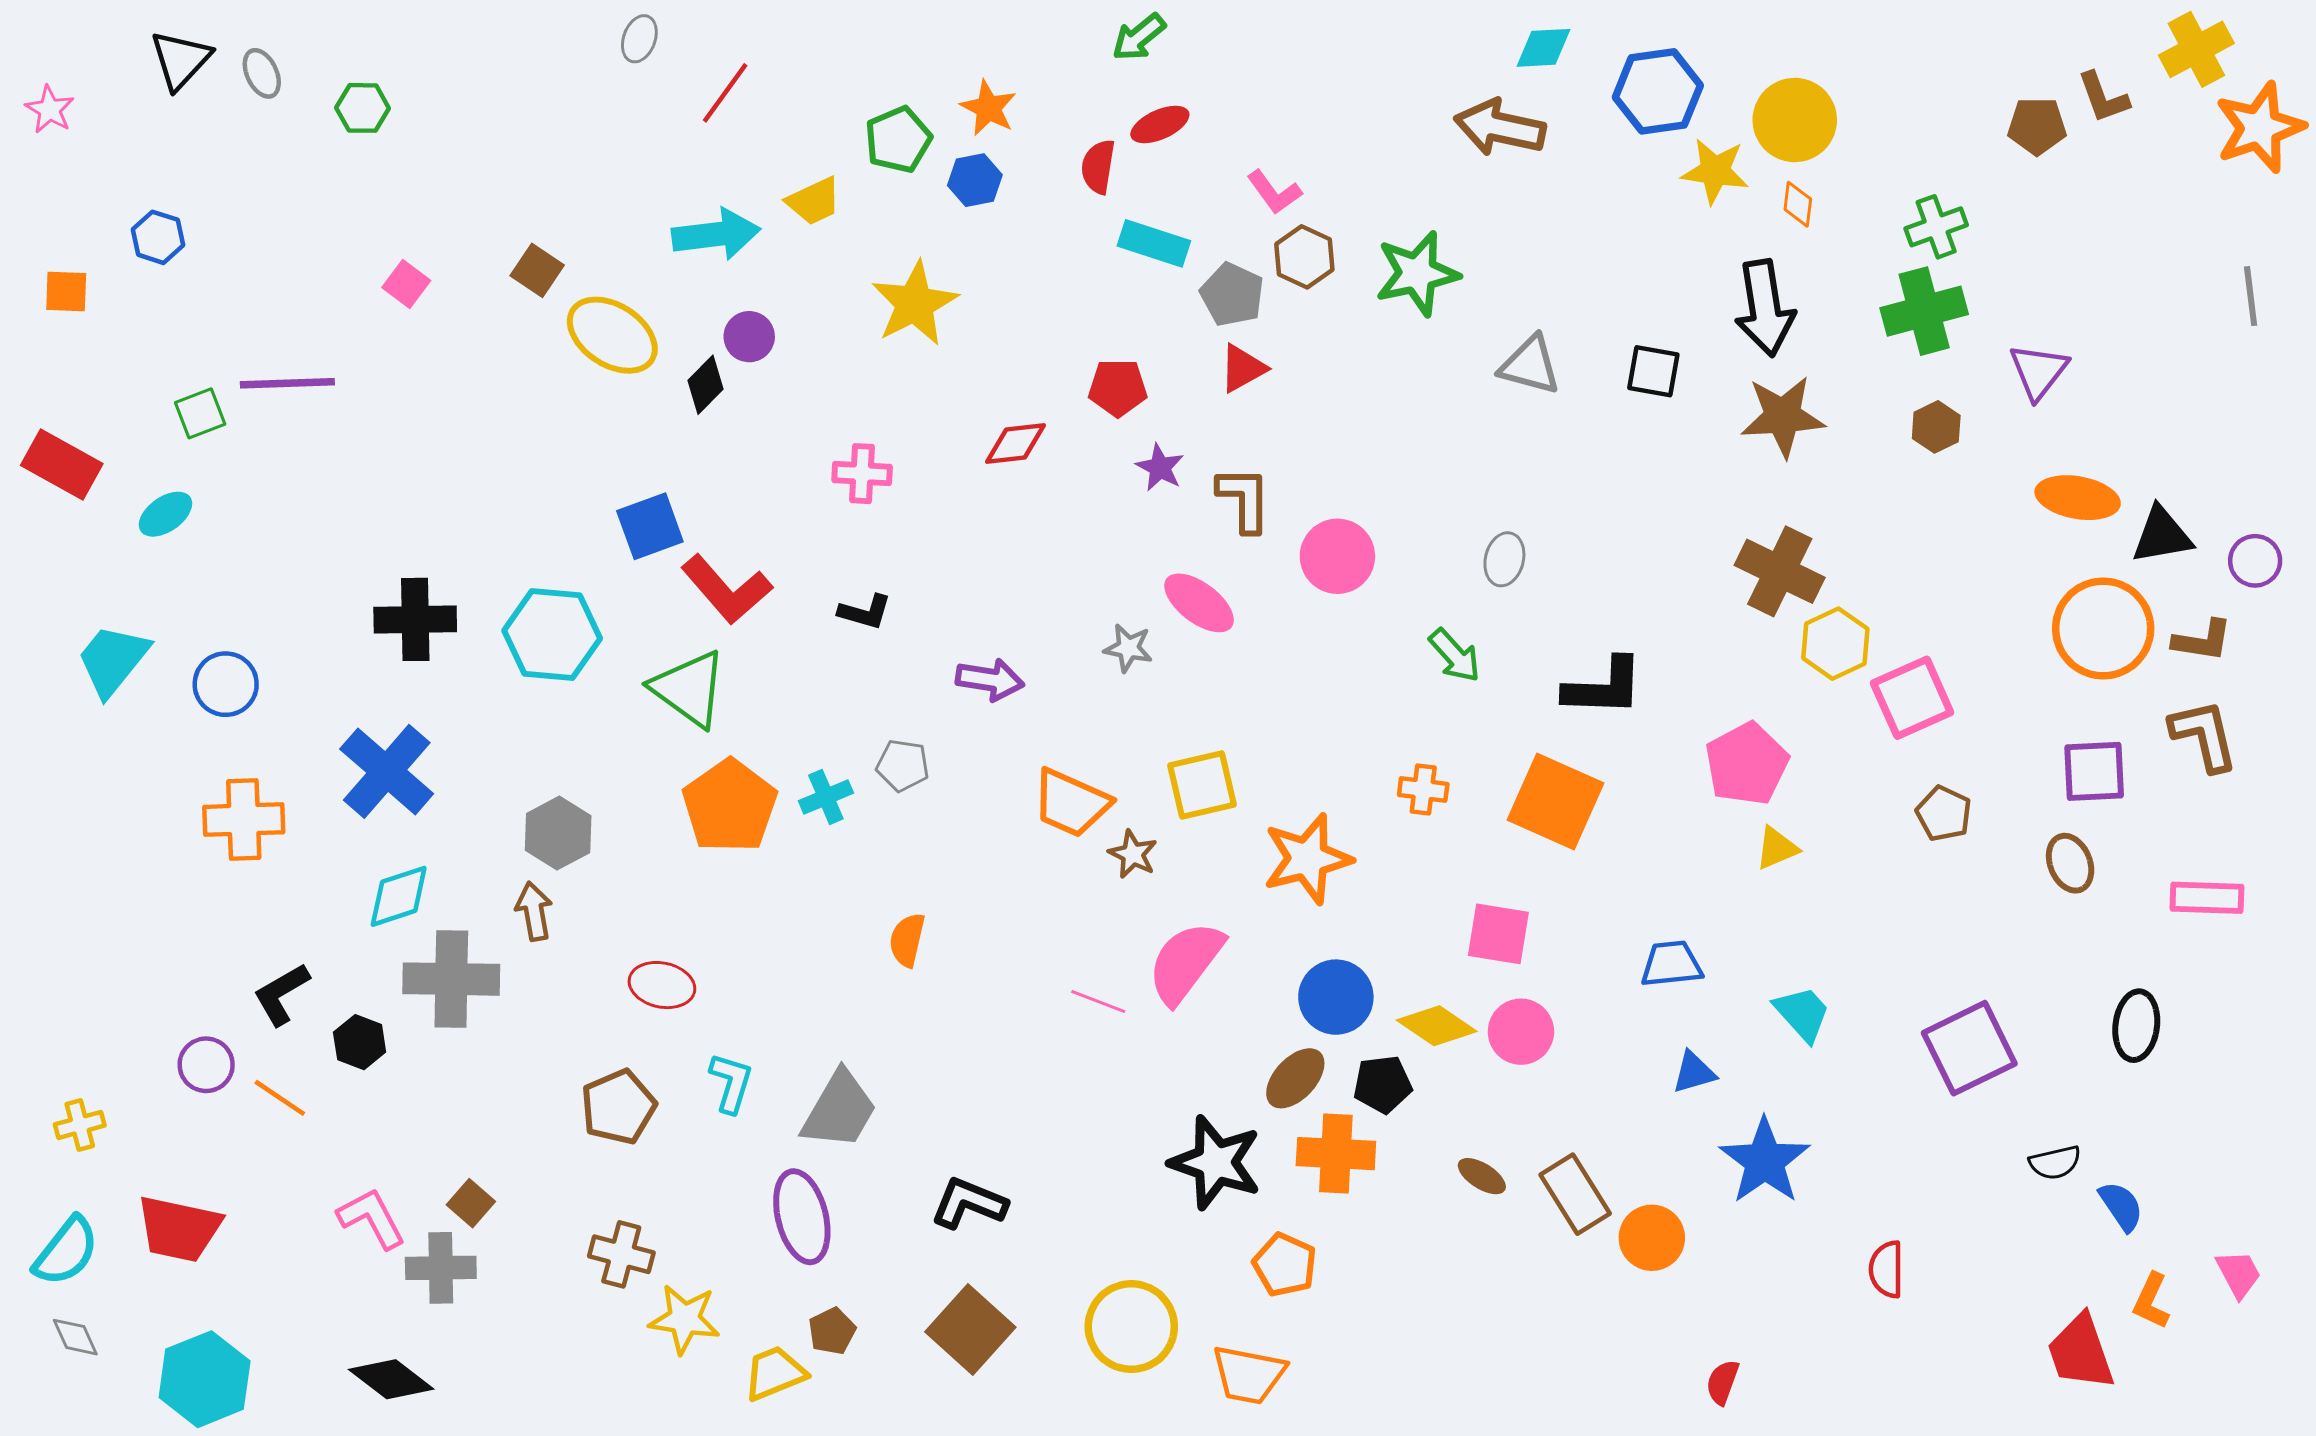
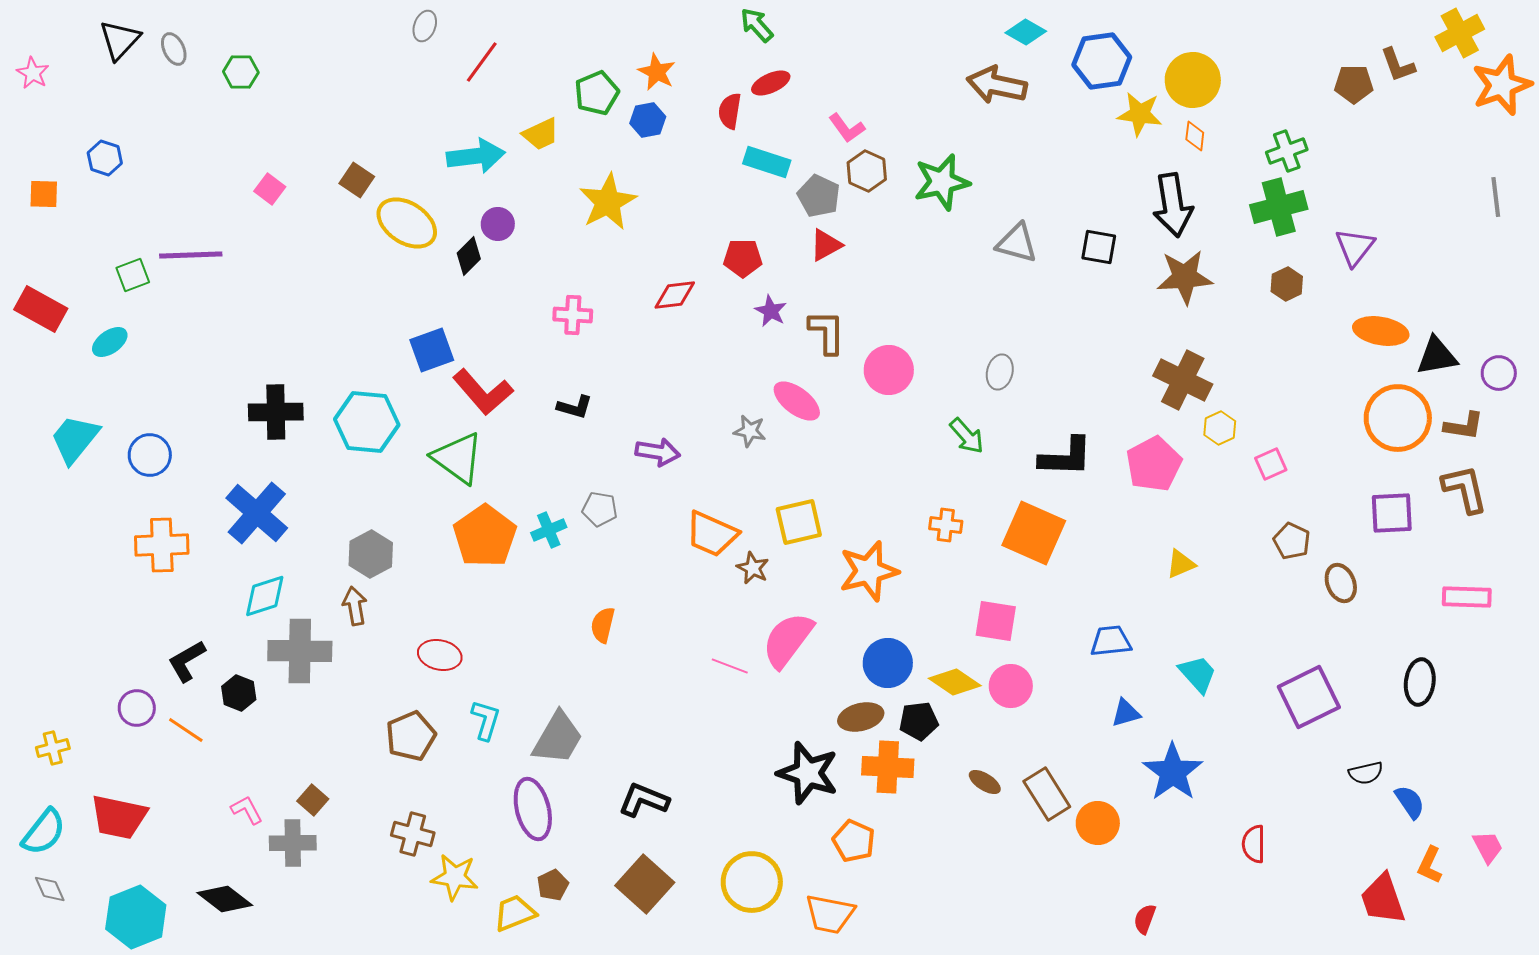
green arrow: (1139, 37) -> (757, 25), turned 87
cyan diamond: (1544, 48) -> (1026, 32), turned 33
yellow hexagon: (1835, 644) -> (1220, 428), size x0.7
pink square: (1912, 698) -> (1271, 464), size x0.6
pink pentagon: (1747, 764) -> (1154, 464), moved
brown ellipse: (2070, 863) -> (1341, 583), moved
brown ellipse: (1295, 1078) -> (861, 717), turned 33
pink L-shape: (372, 1218) -> (247, 810), size x0.7
black diamond: (391, 1379) -> (225, 899), moved

